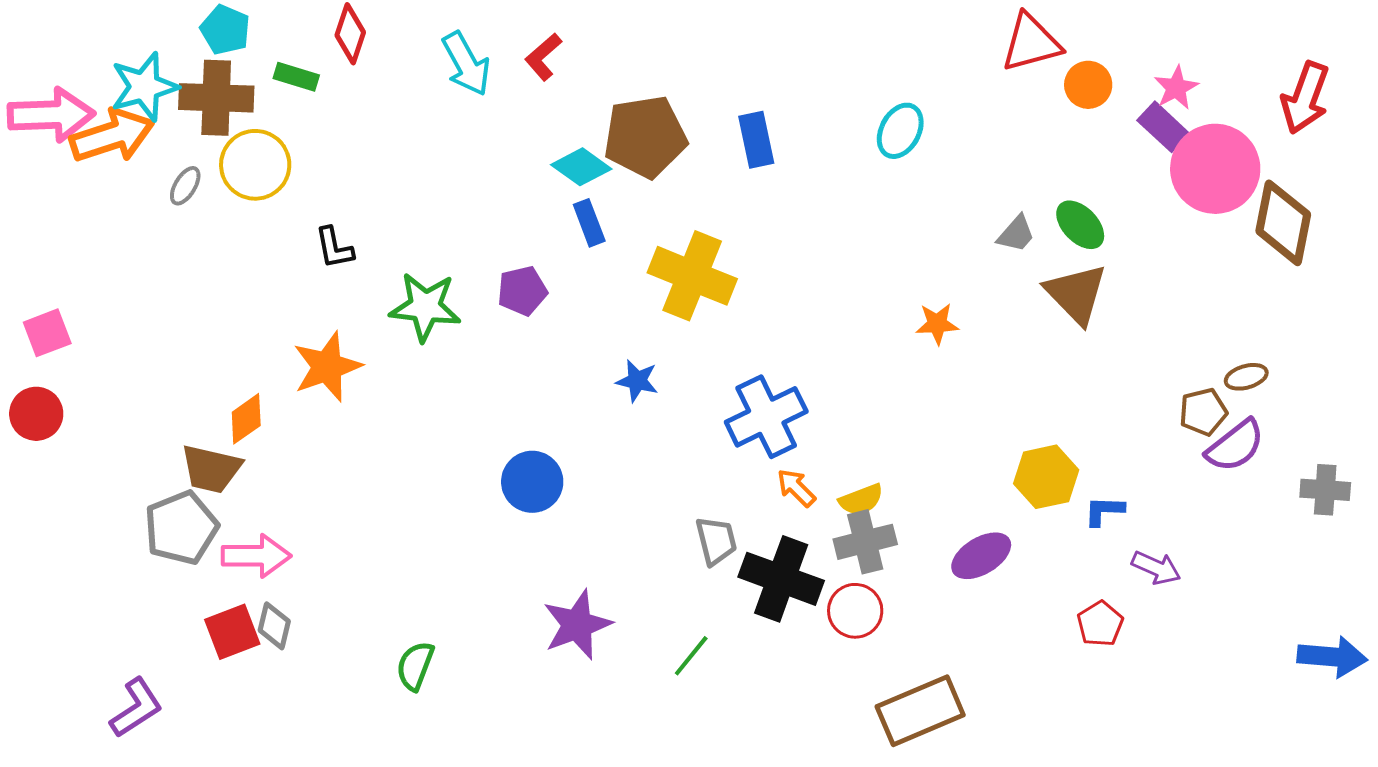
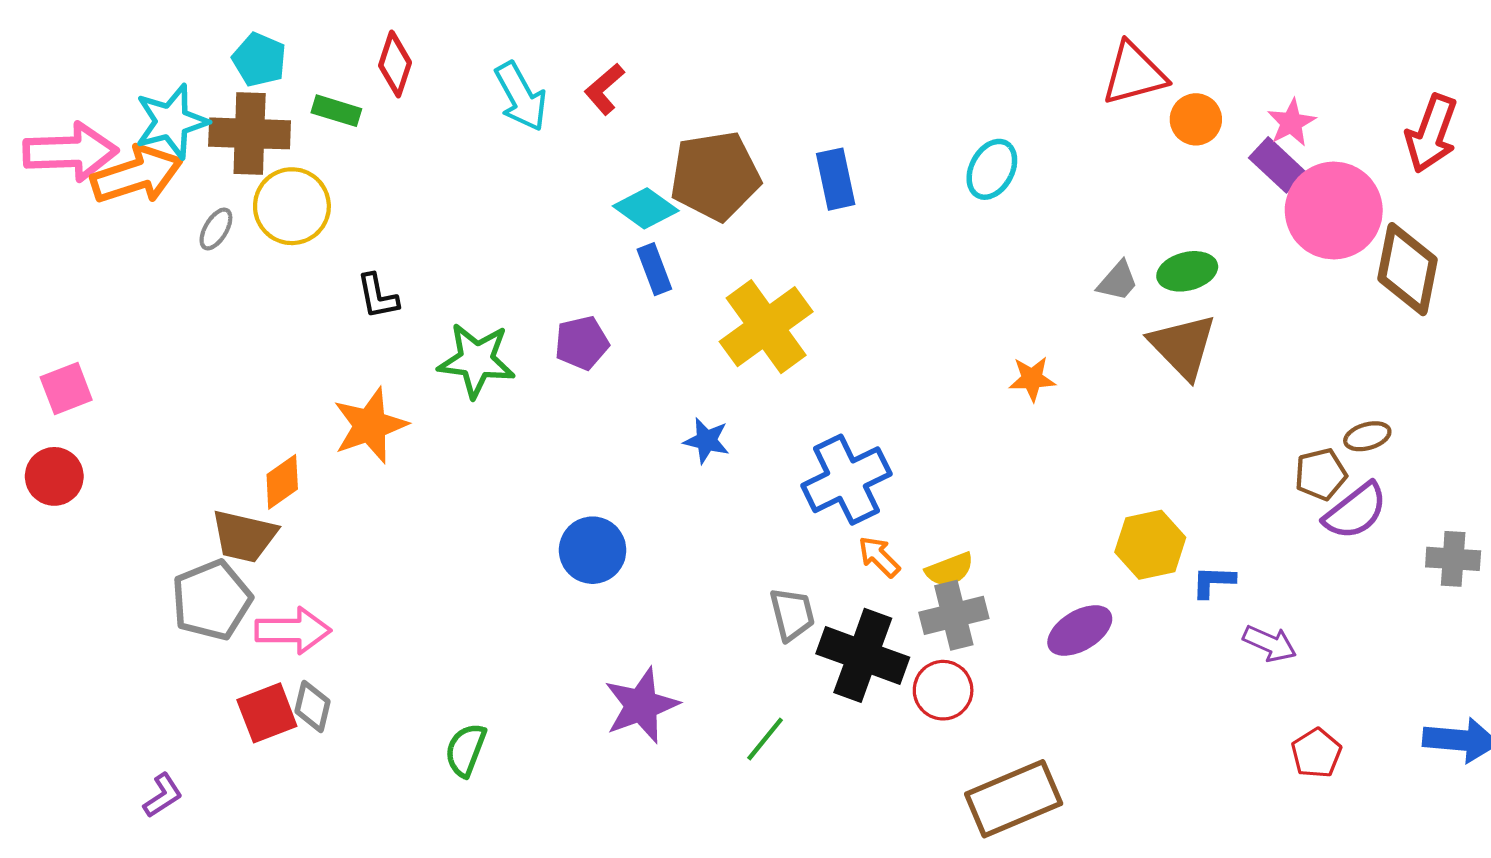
green ellipse: (1080, 225) -> (1187, 271), turned -60
yellow cross: (692, 276) -> (766, 327), turned 32
red pentagon: (1100, 624) -> (1316, 753), moved
purple L-shape: (136, 708) -> (163, 795), size x0.7

